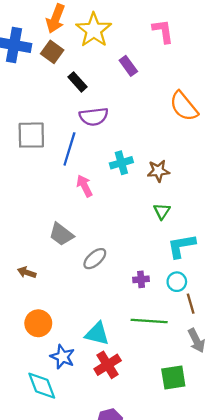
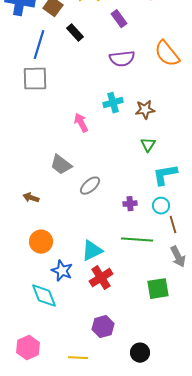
purple semicircle: (94, 117) -> (122, 59), moved
blue line: (69, 149) -> (39, 45), moved
cyan triangle: (97, 334) -> (92, 251), turned -40

